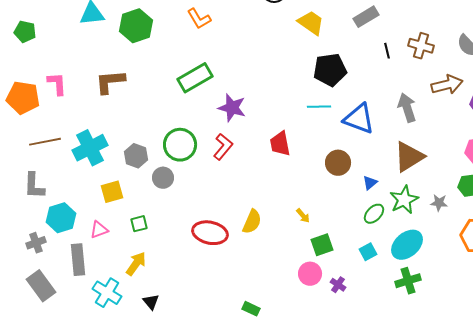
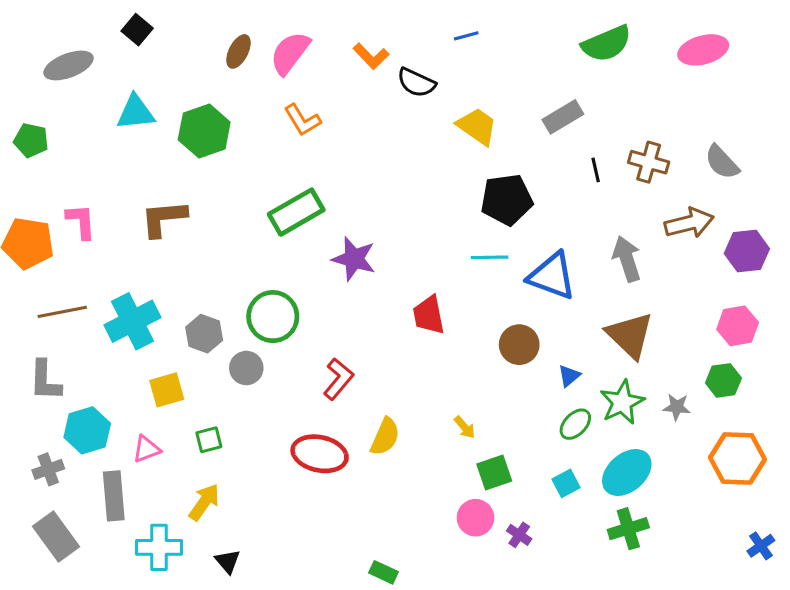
red L-shape: (223, 147) -> (338, 379), moved
brown triangle: (409, 157) -> (630, 335), turned -44
cyan cross: (107, 293) -> (159, 547), turned -32

